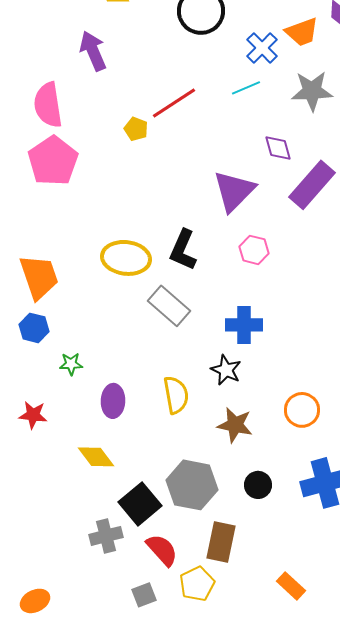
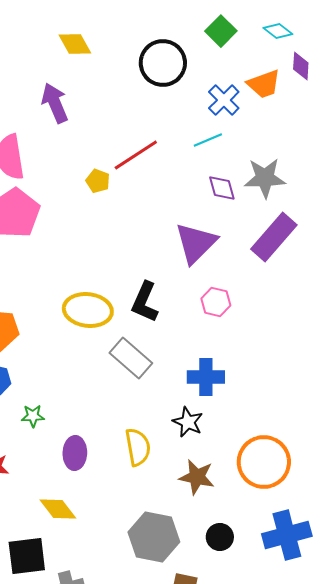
gray star: (312, 91) -> (265, 178), moved
purple diamond: (278, 148) -> (222, 188), moved
orange circle: (302, 410) -> (264, 462), size x1.5
black square: (140, 504) -> (27, 556), moved, turned 33

